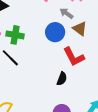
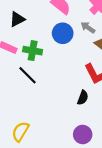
blue circle: (55, 32) -> (63, 33), moved

